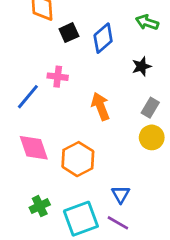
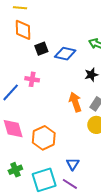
blue diamond: (103, 38) -> (65, 54), turned 50
orange arrow: (100, 106) -> (75, 102), moved

